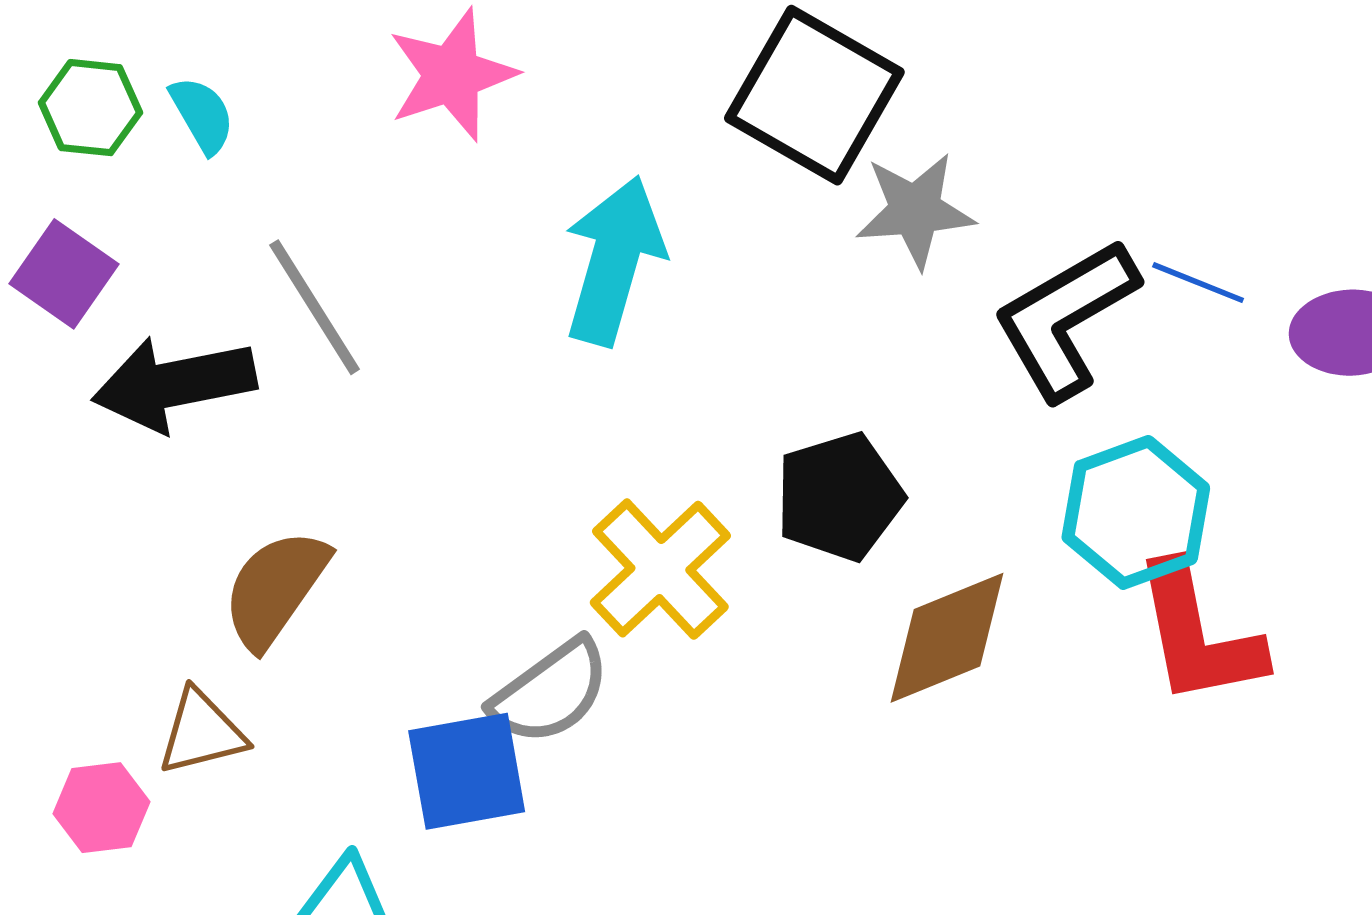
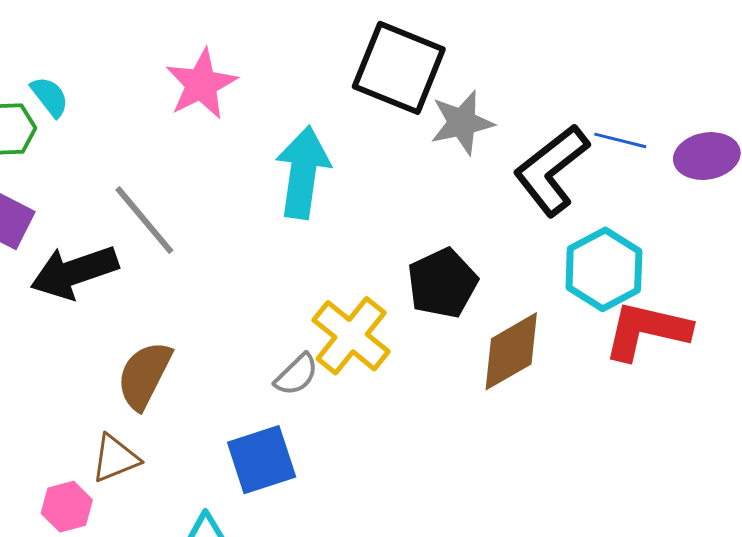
cyan semicircle: (202, 115) -> (50, 97), moved
red L-shape: (1198, 634) -> (647, 331), turned 122
gray semicircle: (550, 692) -> (296, 375), moved, size x0.7

